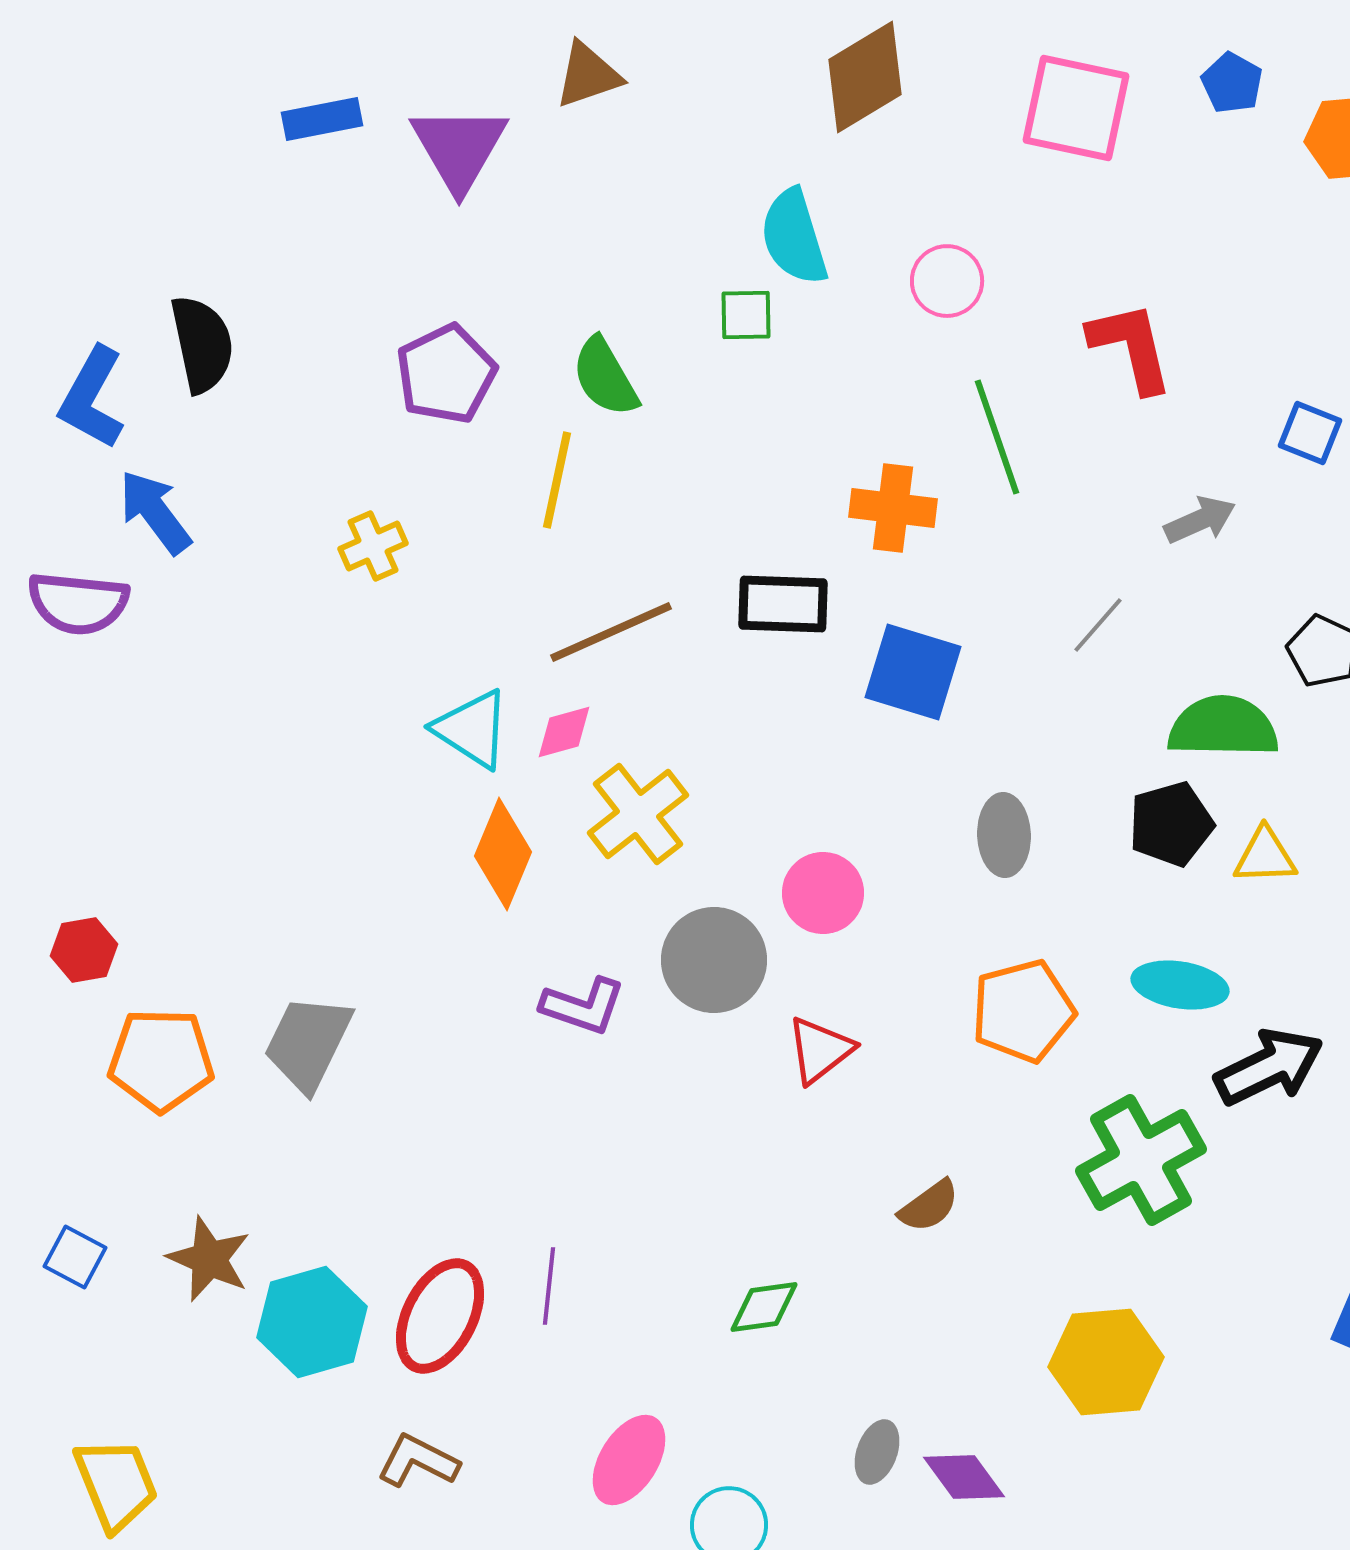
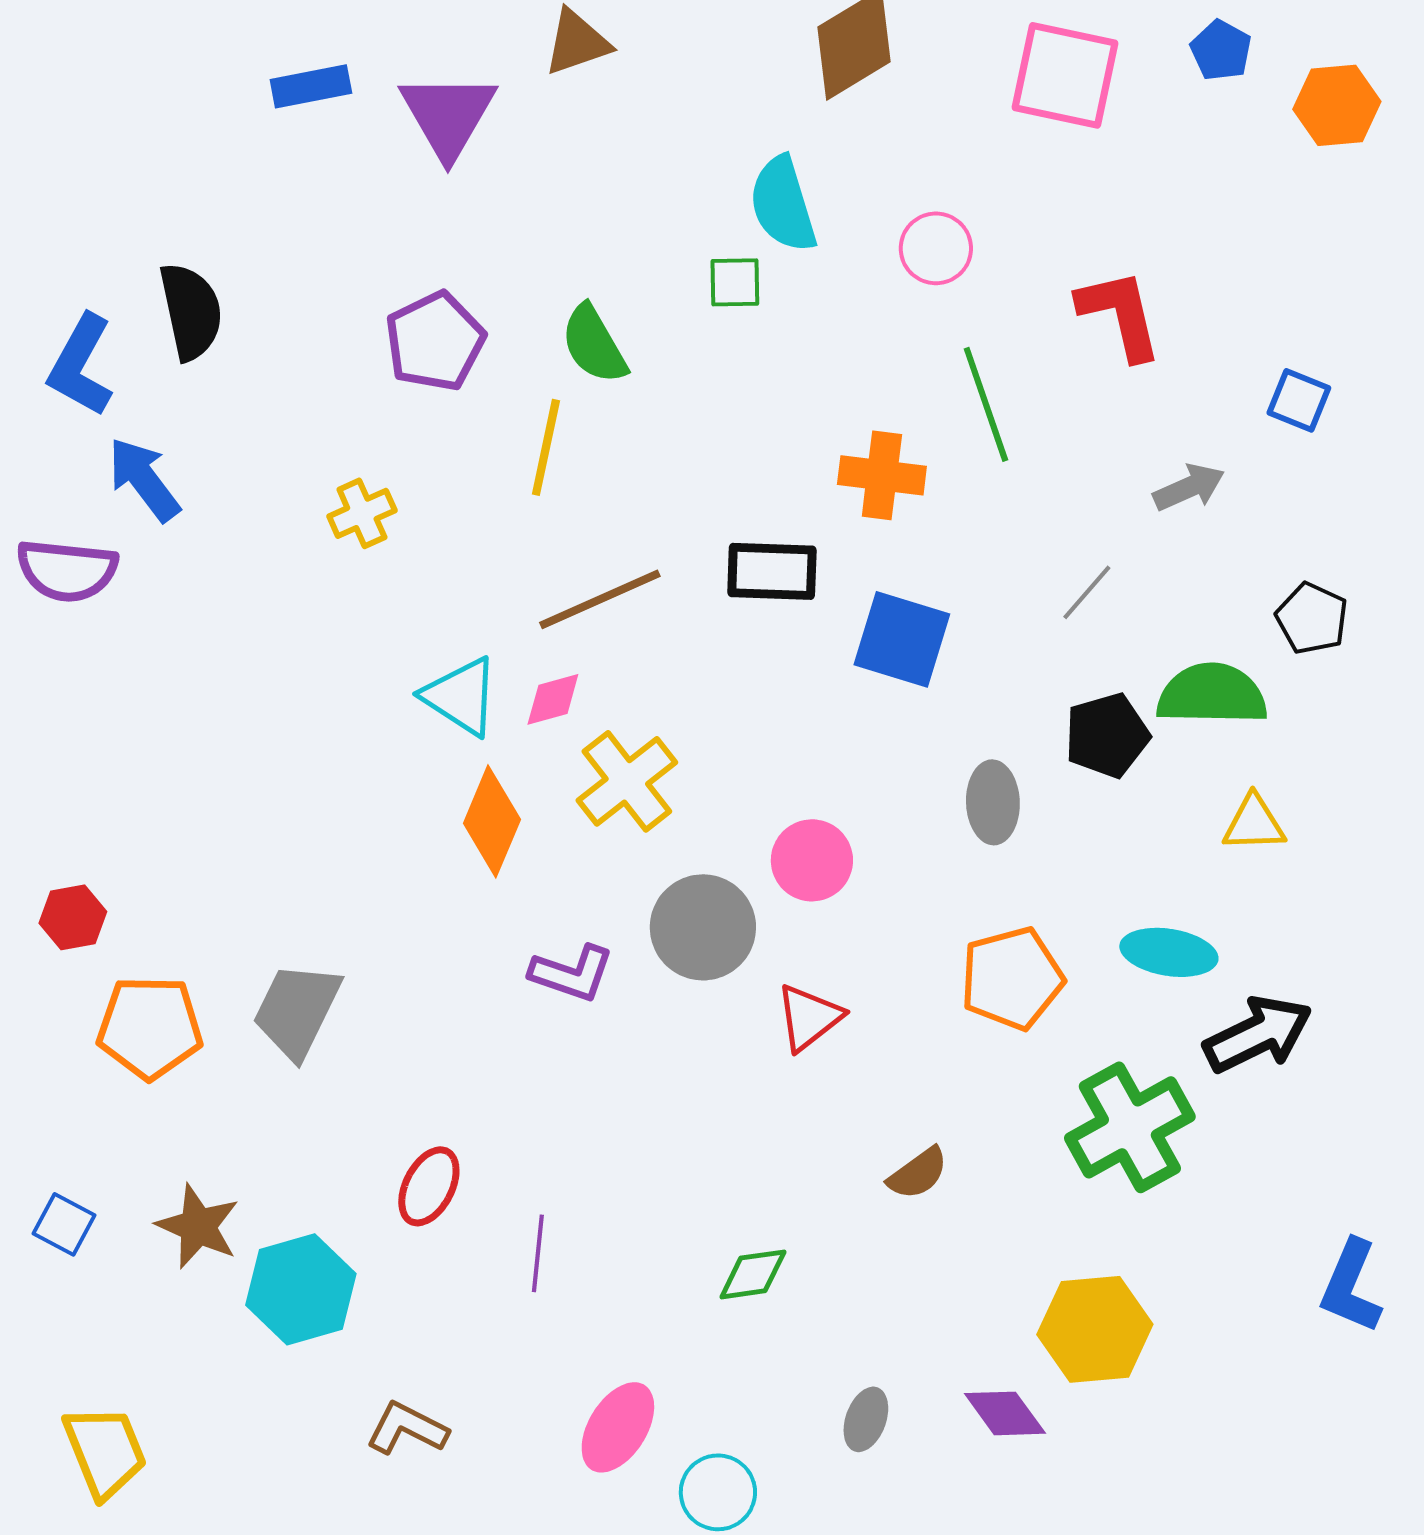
black pentagon: (1171, 824) -> (1107, 735), moved
red ellipse: (440, 1316) -> (429, 1186), moved, size x0.7
purple diamond: (964, 1477) -> (1005, 1413), moved

